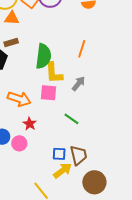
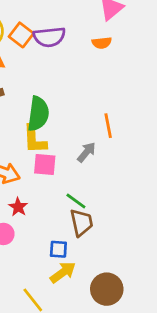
orange line: (82, 49) -> (108, 126), moved, turned -30
yellow L-shape: (54, 73) -> (35, 139), moved
brown trapezoid: (79, 155) -> (81, 223), moved

